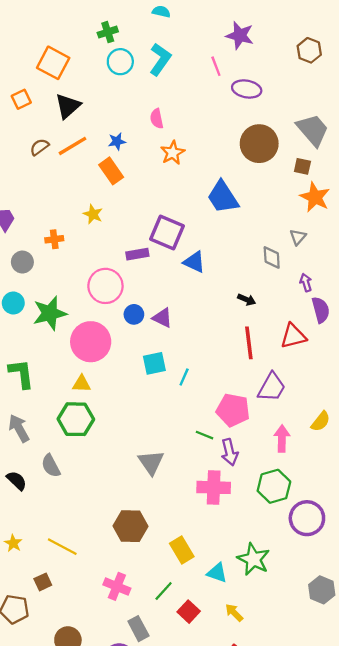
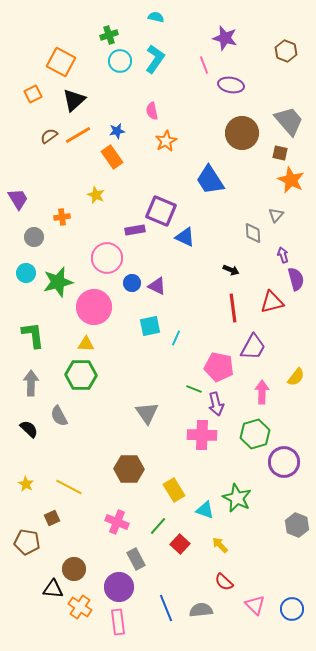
gray arrow: (19, 428) -> (31, 383), turned 30

